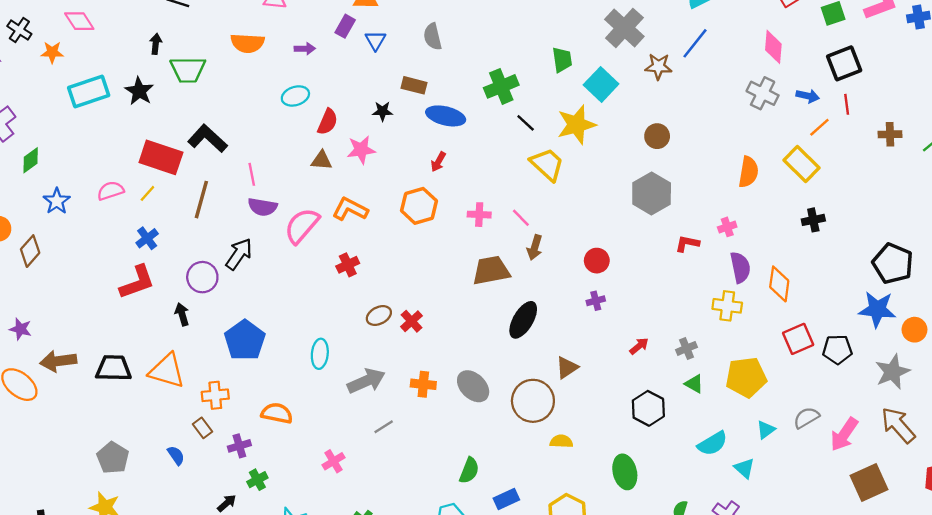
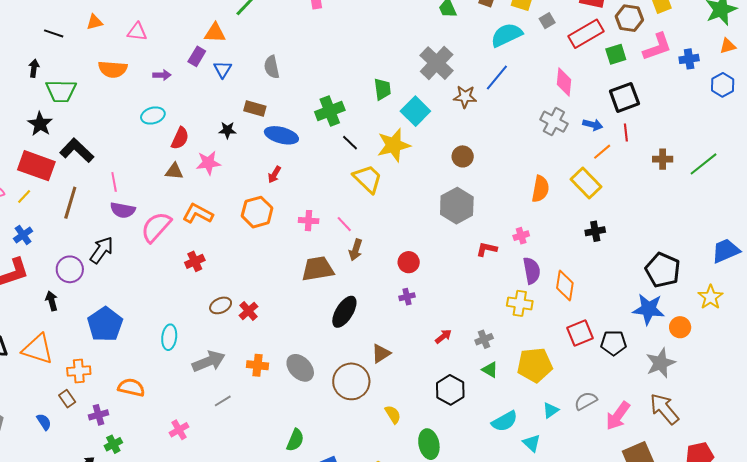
black star: (139, 91) -> (40, 124), moved
yellow semicircle: (561, 441) -> (393, 414), moved, turned 54

